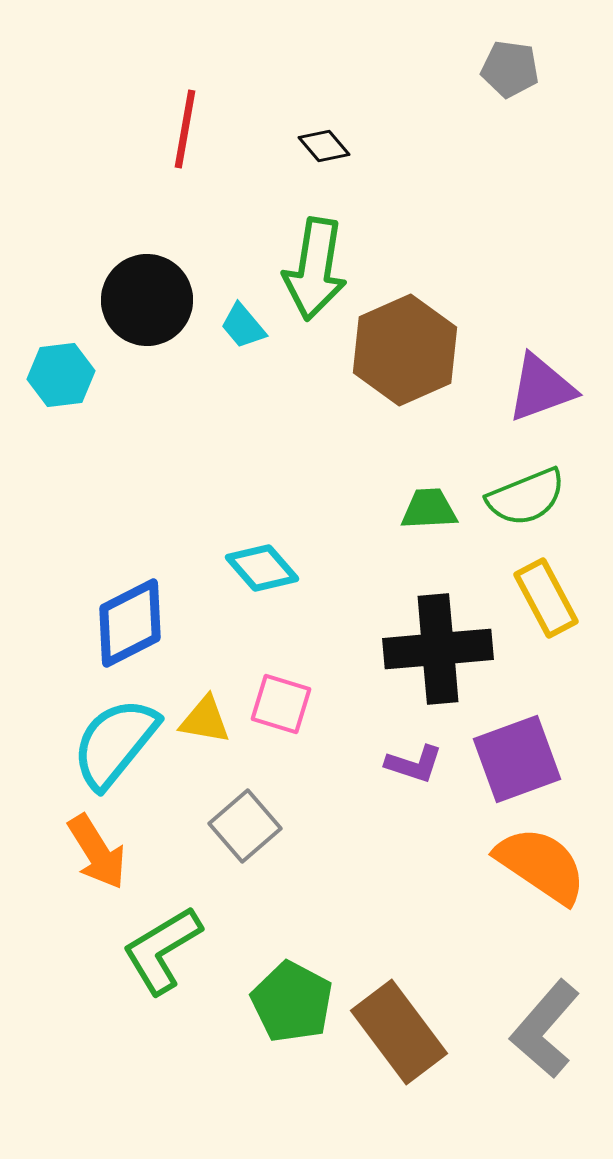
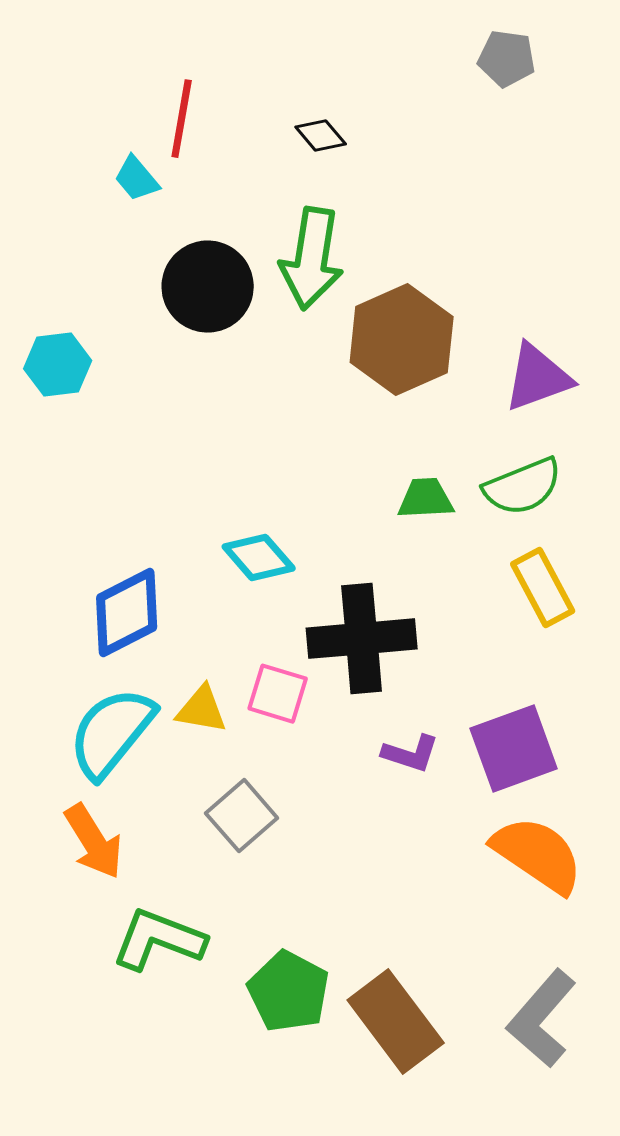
black circle: (147, 300) -> (208, 287), moved
cyan trapezoid: (243, 326) -> (137, 179), moved
black cross: (438, 649) -> (362, 639), moved
green L-shape: (162, 950) -> (159, 940), turned 52

